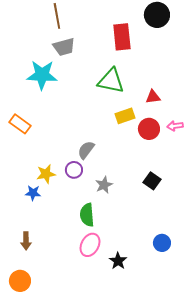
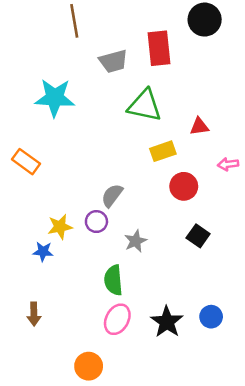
gray trapezoid: (64, 47) -> (113, 61), moved
red circle: (149, 129) -> (184, 186), moved
black star: (118, 261) -> (167, 322), moved, size x1.4
orange circle: (20, 281) -> (89, 366), moved

